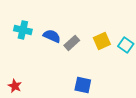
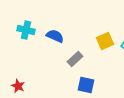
gray rectangle: (72, 43) -> (75, 59), moved

